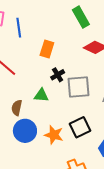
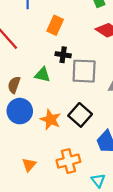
black cross: (58, 75) -> (63, 55), turned 32
black square: (80, 127) -> (80, 115), turned -30

